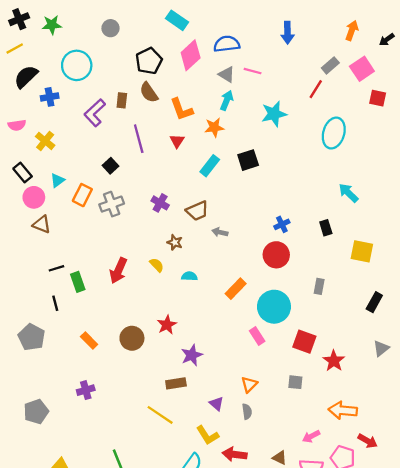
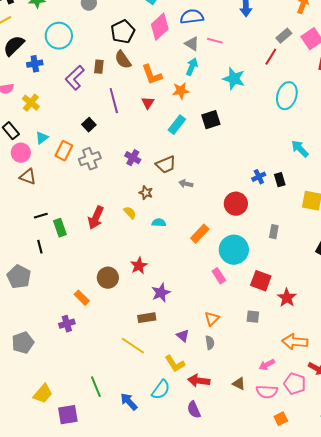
cyan star: (274, 114) -> (234, 79), turned 30
blue cross: (282, 224) -> (259, 177), moved
orange rectangle: (89, 341) -> (82, 298), moved

